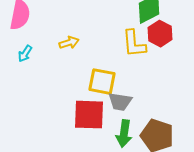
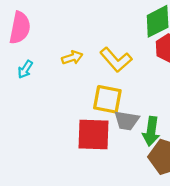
yellow L-shape: (134, 44) -> (116, 60), moved, turned -36
green arrow: (124, 134) -> (151, 131), moved

